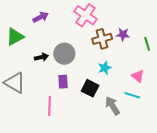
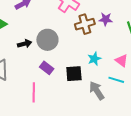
cyan star: (105, 68) -> (94, 59), moved
purple rectangle: (63, 82) -> (47, 68), turned -48
black square: (90, 88) -> (74, 74), turned -30

